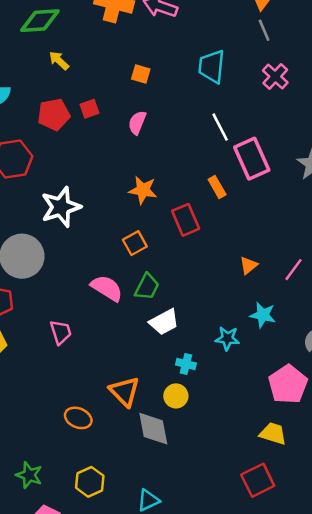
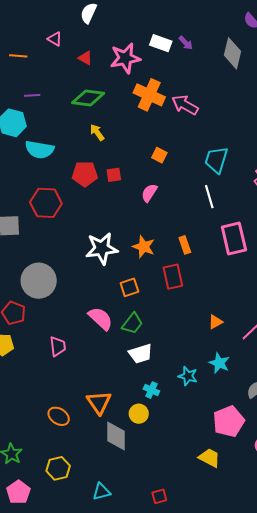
white line: (220, 127) -> (209, 197), moved
orange rectangle: (217, 187) -> (185, 245), moved
white star: (61, 207) -> (102, 248), moved
red square: (258, 480) -> (159, 496), moved, size x0.6

